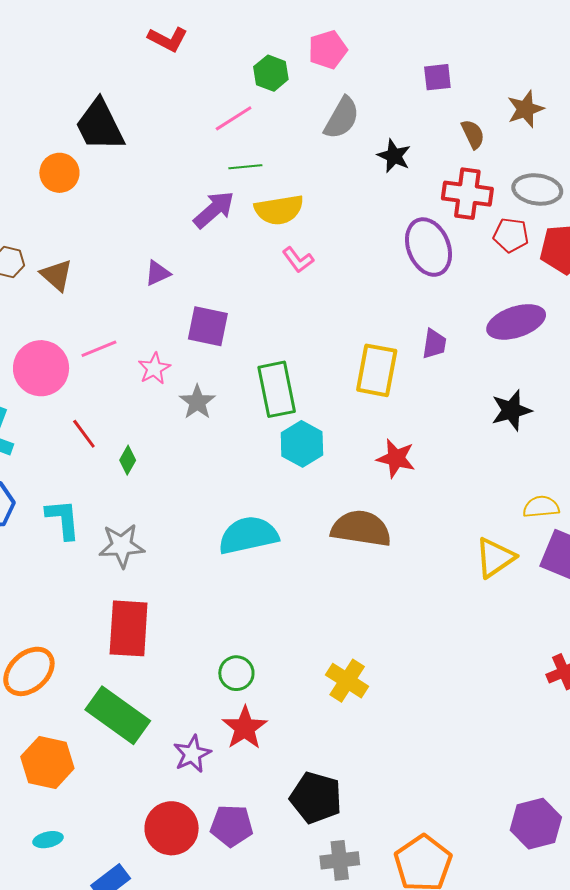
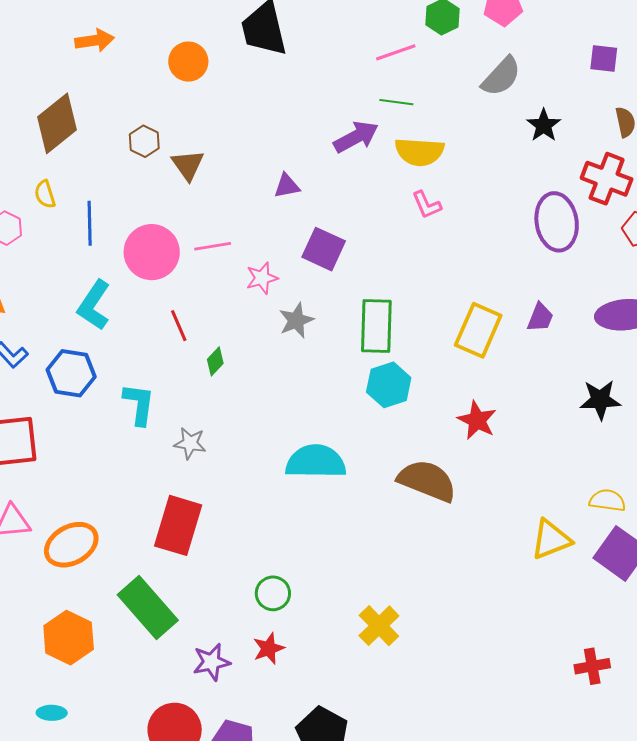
orange circle: (59, 173) -> (188, 62), moved
gray star: (122, 546) -> (190, 443), size x0.7
red star: (245, 728) -> (269, 648), size x0.7

